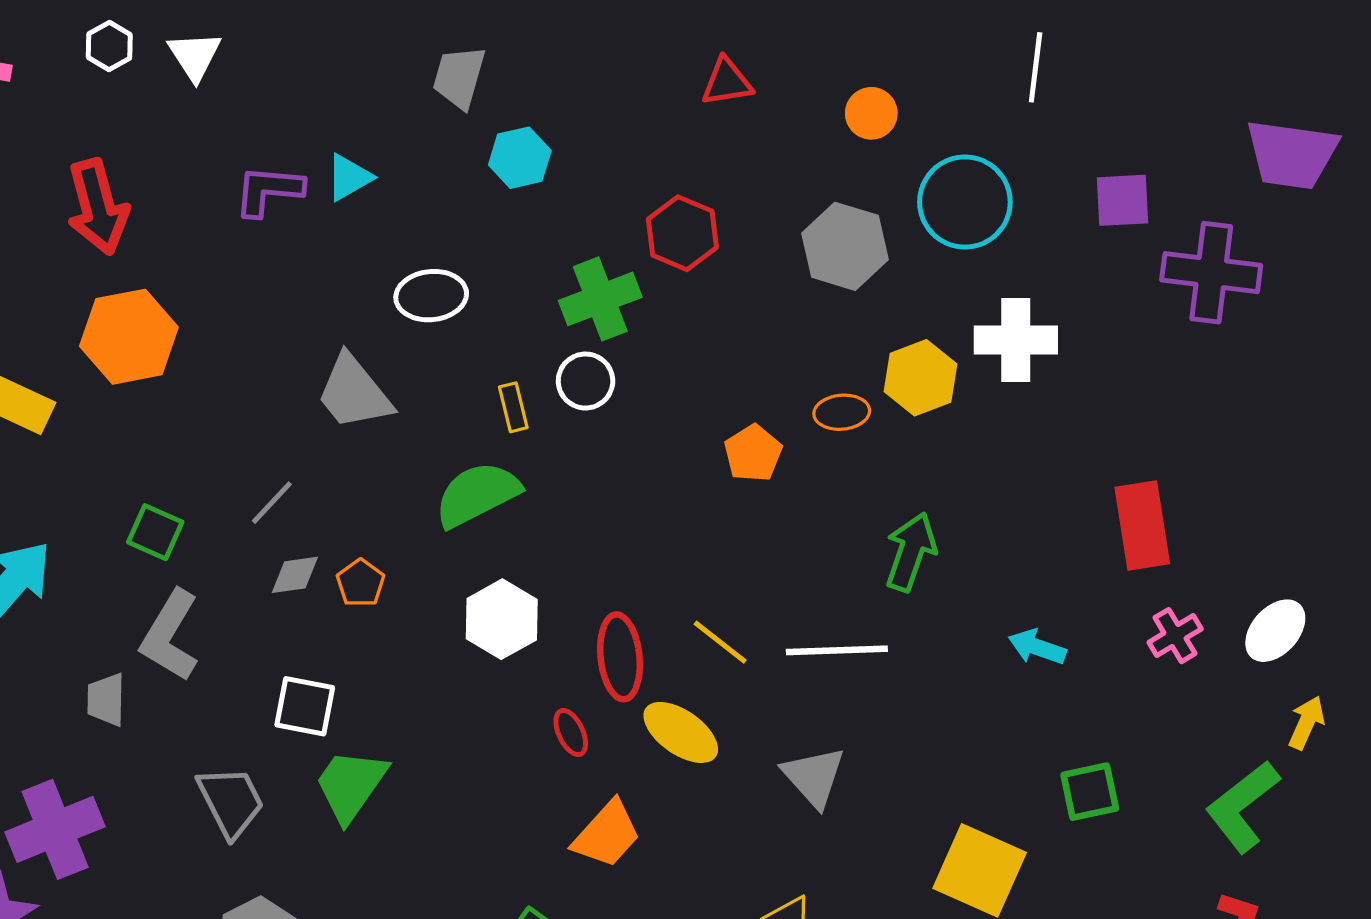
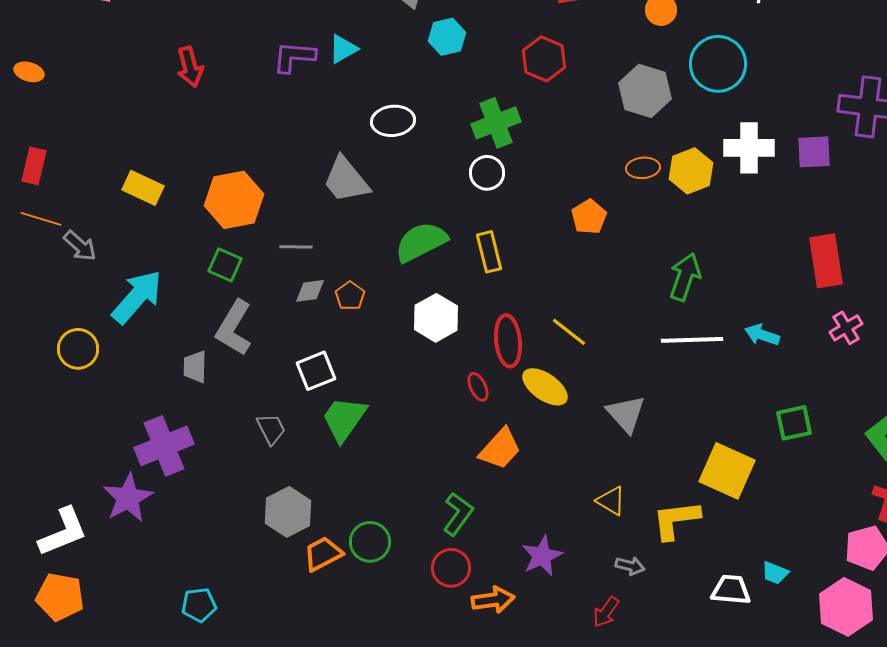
purple square: (1123, 200) -> (814, 152), moved
red arrow: (98, 207) -> (190, 67), size x0.7
red hexagon: (682, 233) -> (544, 59), moved
orange hexagon: (129, 337) -> (234, 200), moved
yellow rectangle: (513, 407) -> (489, 252), moved, size x1.4
orange ellipse: (842, 412) -> (643, 168), moved
gray line: (272, 503) -> (296, 247), turned 48
white line: (837, 650) -> (692, 340), moved
white square: (305, 706) -> (316, 371), turned -33
gray trapezoid: (231, 801) -> (271, 429), size x0.7

